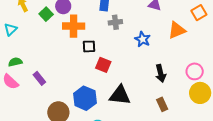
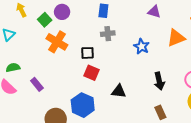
gray cross: (115, 22) -> (108, 34), moved
orange cross: (74, 26) -> (57, 42), moved, turned 30
red square: (103, 65) -> (92, 73), moved
black triangle: (120, 95) -> (119, 91), moved, size x0.7

